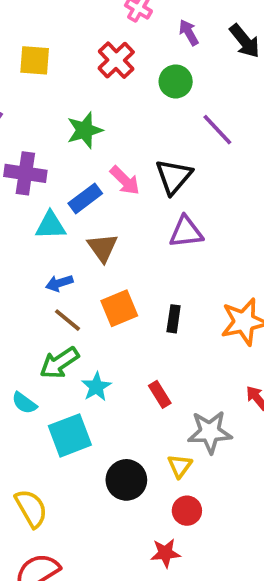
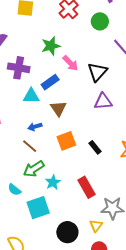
pink arrow: (125, 180) -> (70, 63), moved
black rectangle: (174, 319) -> (95, 147), turned -48
brown line: (67, 320) -> (30, 146), moved
red rectangle: (160, 394) -> (87, 187), size x1.5

